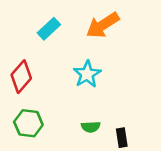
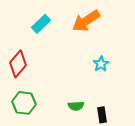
cyan star: (87, 74) -> (101, 64), moved, size x0.7

